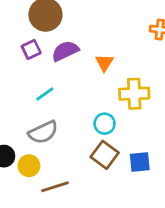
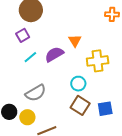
purple semicircle: (65, 51) -> (54, 54), moved
cyan line: (45, 94) -> (30, 57), moved

